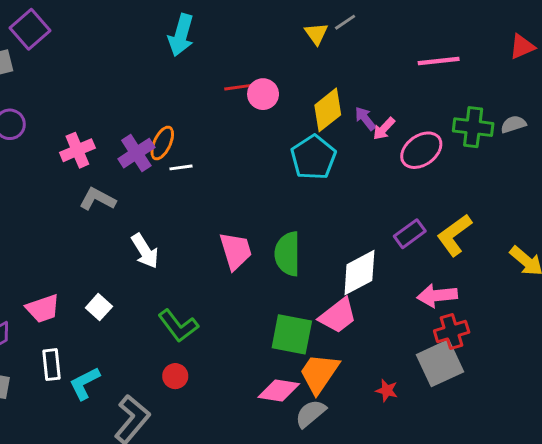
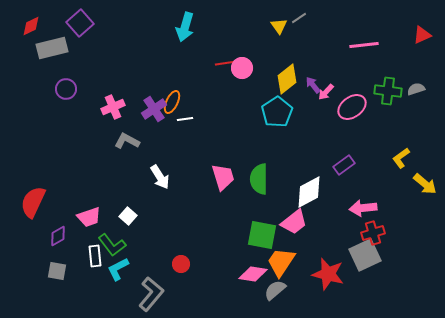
yellow L-shape: (454, 235) -> (401, 158), moved, size x0.7
green L-shape: (178, 326) -> (112, 245), moved
red star: (387, 390) -> (328, 274), size x2.0

